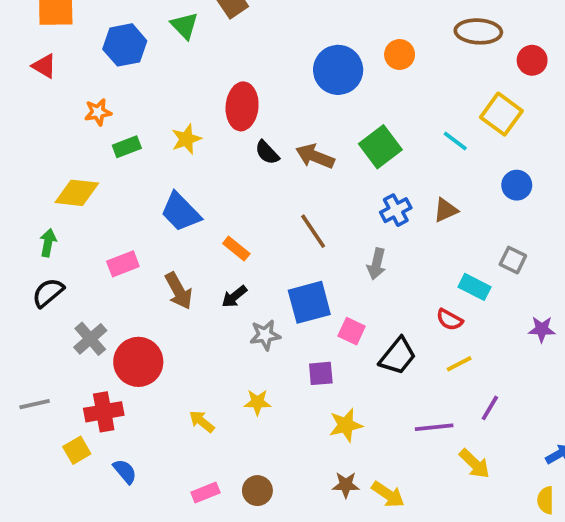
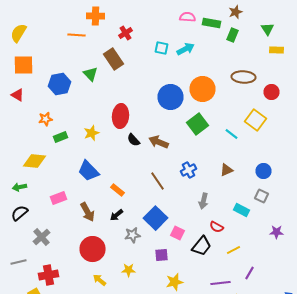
orange circle: (400, 55) -> (202, 89), size x1.6
green square: (380, 147) -> (198, 124), moved
blue circle: (517, 185) -> (264, 171), moved
blue cross: (396, 210) -> (188, 170), moved
green arrow: (48, 243) -> (20, 187), turned -112
gray arrow: (377, 264) -> (204, 201), moved
blue square: (309, 302) -> (156, 218), turned -30
red semicircle: (450, 320) -> (216, 227), moved
red circle: (138, 362) -> (92, 249), moved
gray line: (35, 404) -> (18, 262), moved

